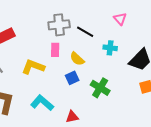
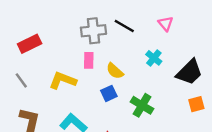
black line: (85, 32) -> (124, 26), moved
cyan cross: (110, 48) -> (154, 58), turned 32

